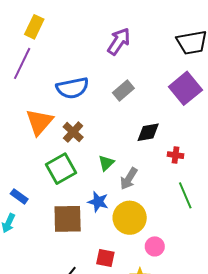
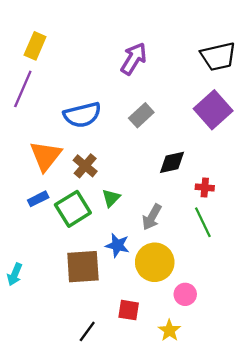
green triangle: (106, 163) -> (111, 198), moved
green line: (185, 195) -> (203, 222), moved
blue rectangle: (19, 196) -> (38, 199), moved, turned -60

